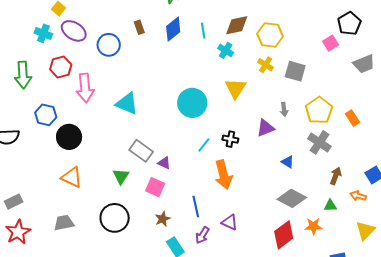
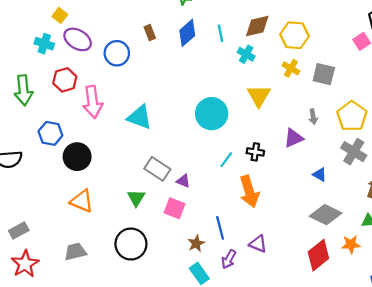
brown star: (163, 219) -> (196, 243), moved

